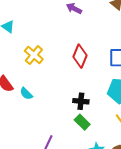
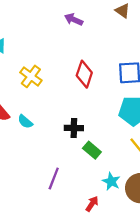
black cross: (81, 101) -> (74, 128), moved

